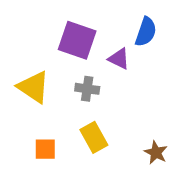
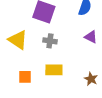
purple triangle: (119, 59) -> (91, 37), moved
yellow rectangle: (94, 137) -> (54, 70), turned -60

